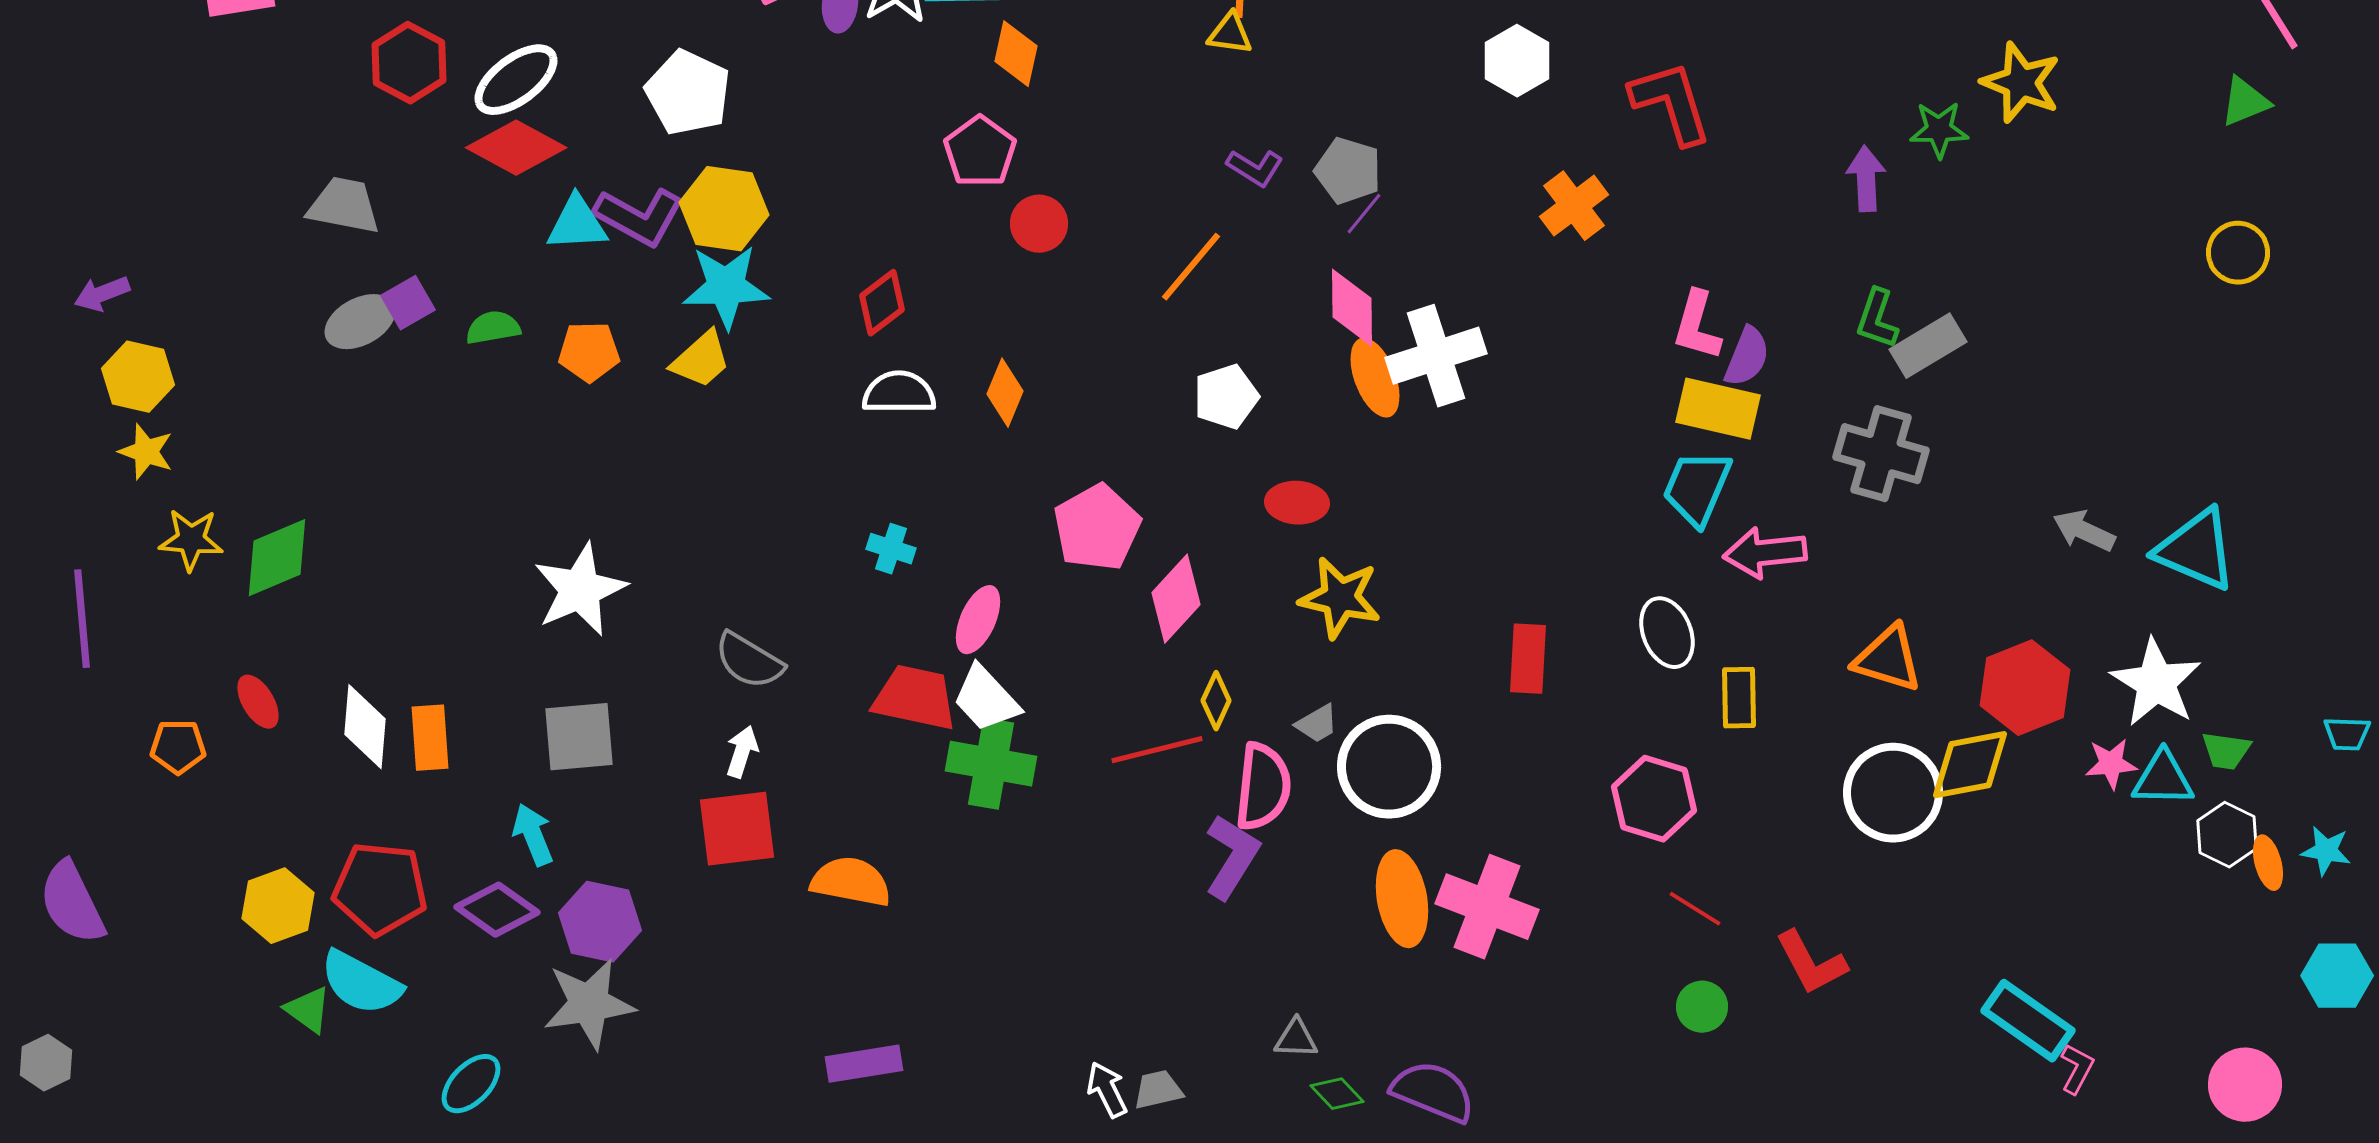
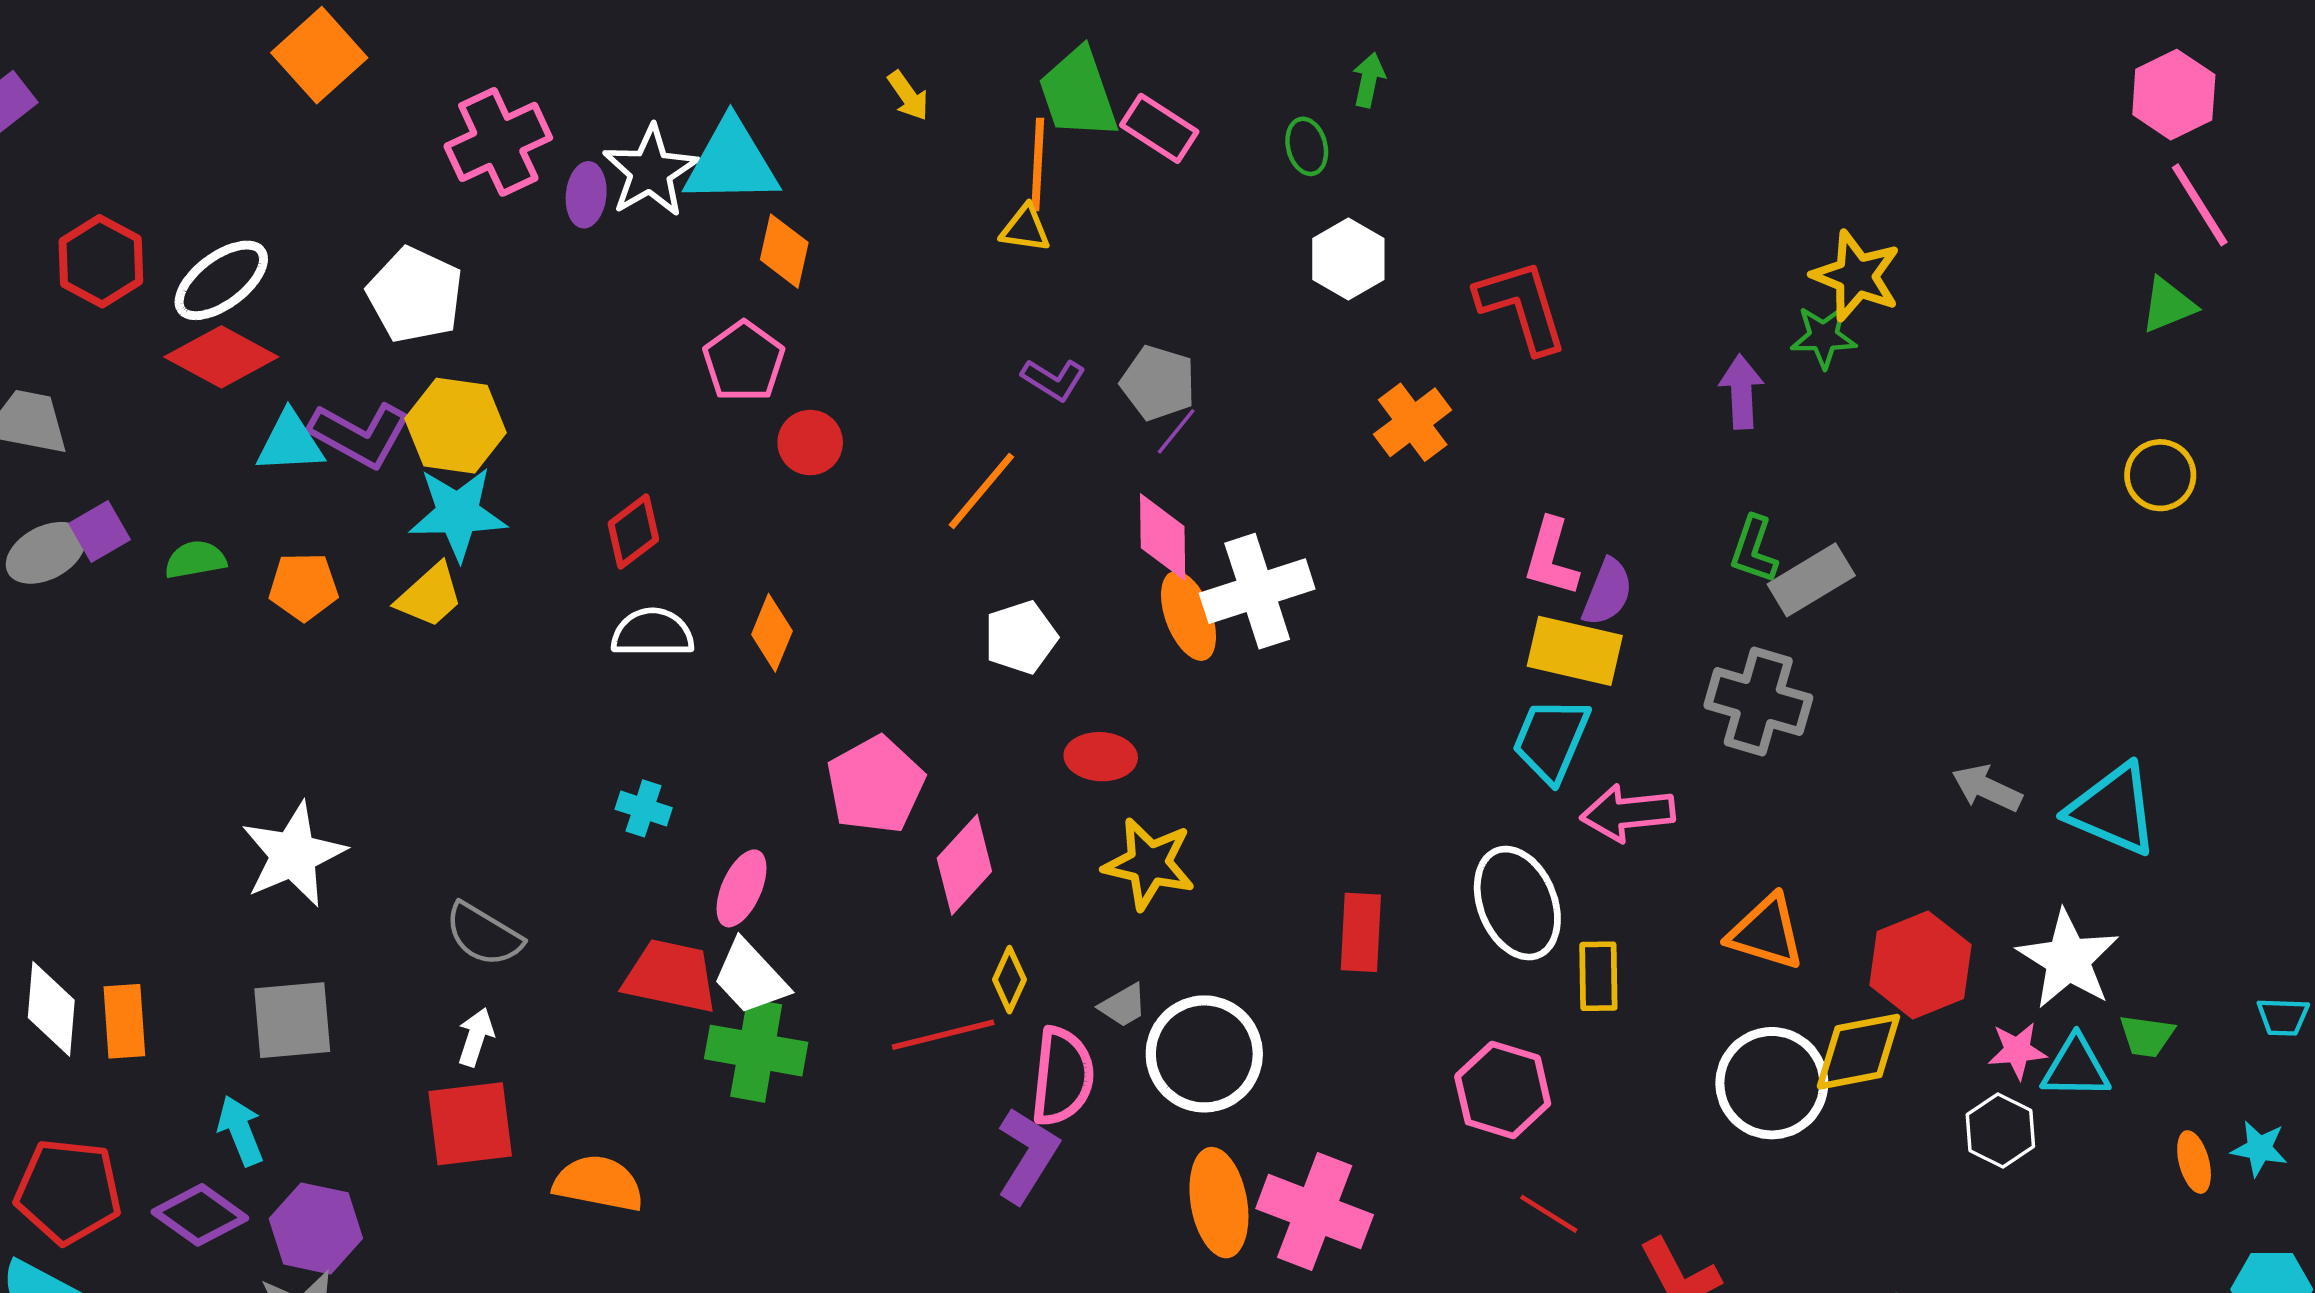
yellow star: (2021, 83) -> (1856, 276), moved
white ellipse: (1667, 633) -> (1517, 903), size x1.4
white hexagon: (2227, 835) -> (2000, 1130), moved

